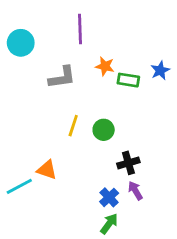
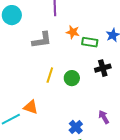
black cross: (128, 163) -> (103, 68), moved
purple arrow: (135, 191) -> (104, 117), moved

